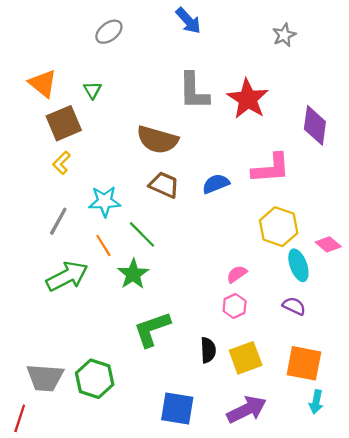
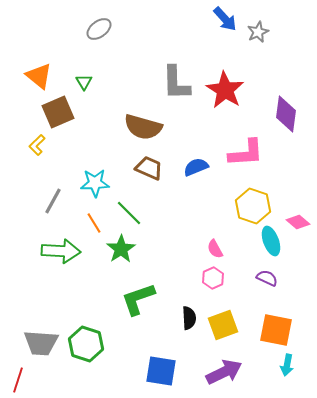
blue arrow: (188, 21) -> (225, 19), moved
yellow L-shape: (62, 163) -> (37, 145), moved
pink semicircle: (237, 274) -> (215, 249), turned -84
green arrow: (67, 276) -> (61, 251), turned 30

